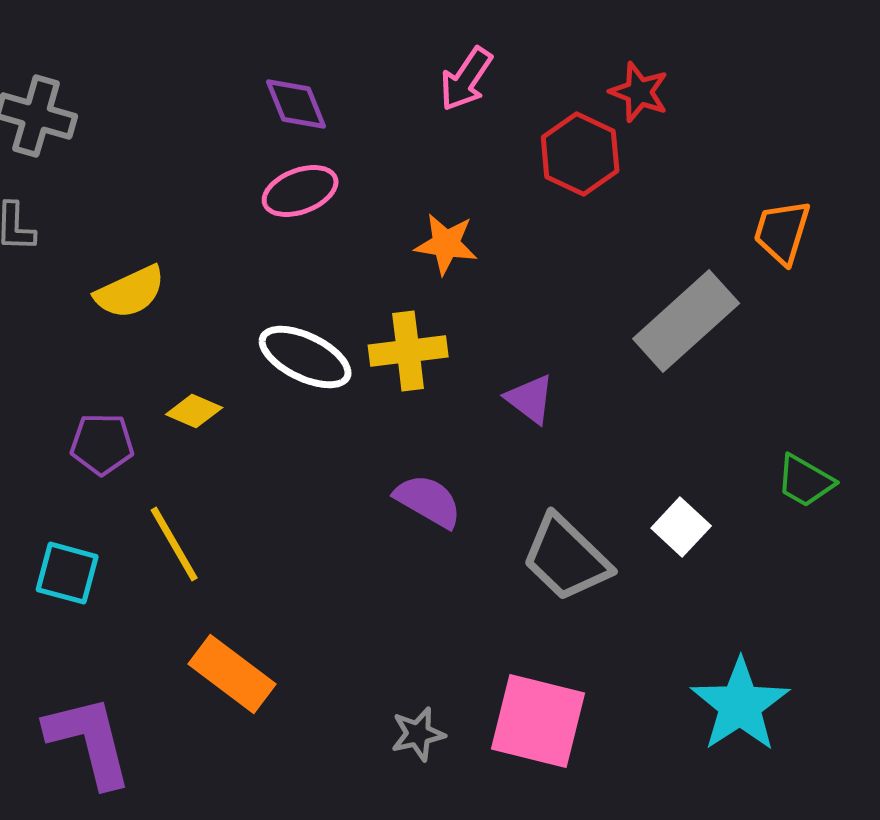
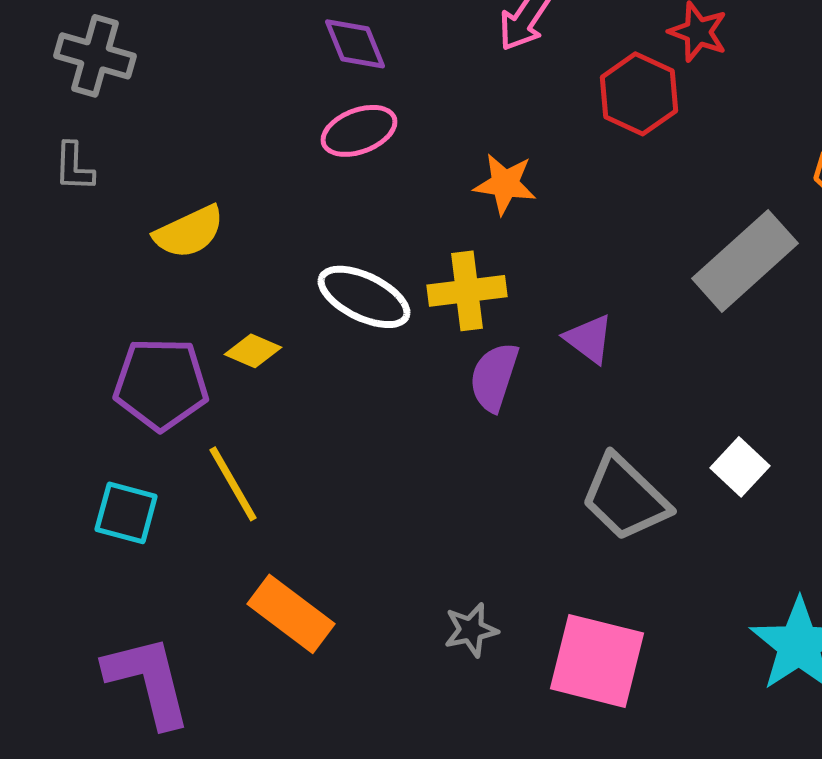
purple pentagon: (102, 444) -> (161, 384), size x1.5
purple semicircle: (428, 501) -> (494, 377), moved, turned -102
gray star: (418, 734) -> (471, 630), moved

